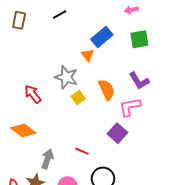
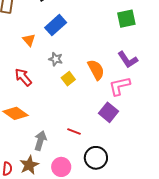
blue rectangle: (102, 37) -> (56, 25), moved
orange triangle: (88, 55) -> (29, 40), moved
gray star: (66, 77) -> (56, 59), size x0.6

